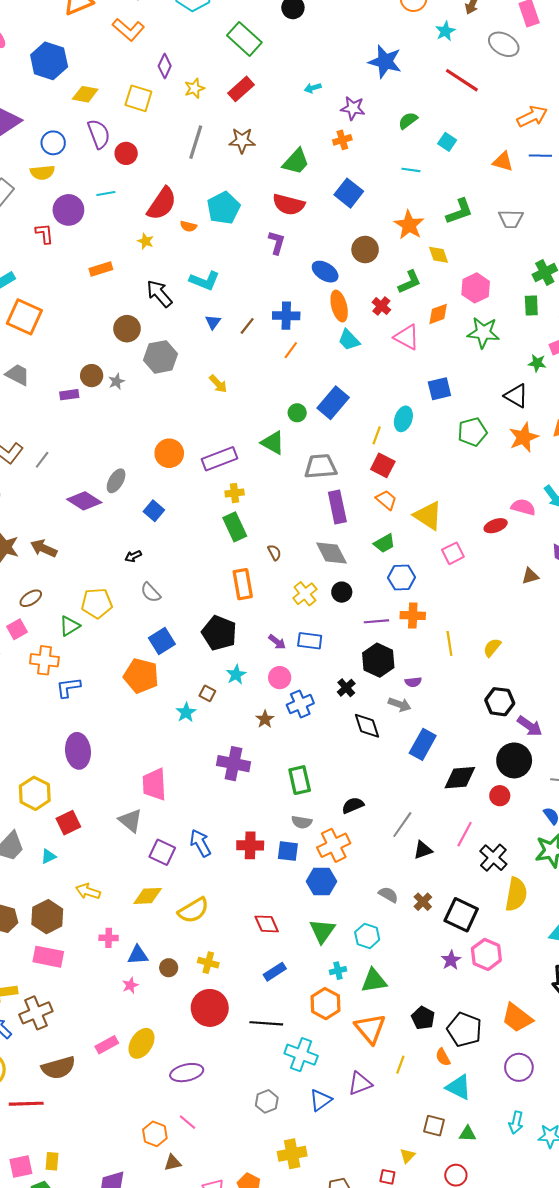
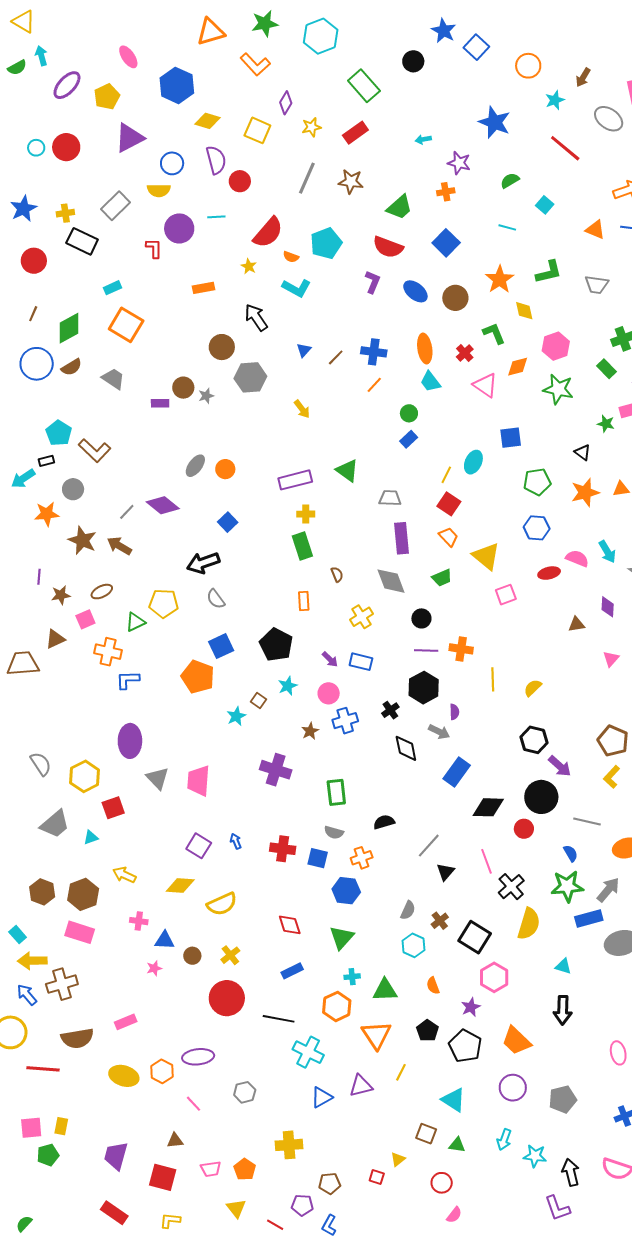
blue ellipse: (325, 272) -> (415, 291), moved
cyan L-shape: (204, 281) -> (297, 288), moved
green L-shape: (410, 282) -> (494, 333), turned -95
green rectangle: (531, 306) -> (607, 369), turned -48
black triangle: (516, 396) -> (583, 452), size x0.7
blue rectangle: (333, 403) -> (409, 439), size x0.6
green circle: (297, 413) -> (409, 413), moved
orange circle: (169, 453) -> (225, 469), moved, size x0.7
gray line: (42, 460) -> (127, 512), moved
gray trapezoid: (321, 466) -> (390, 498), size x0.7
gray ellipse: (116, 481) -> (195, 466), moved
black arrow: (133, 556) -> (203, 563), size x2.0
blue hexagon: (402, 578) -> (537, 528), moved
orange rectangle: (243, 584) -> (304, 601), size x0.7
black circle: (342, 592) -> (421, 618), moved
purple semicircle: (413, 682) -> (454, 712), turned -91
gray triangle: (130, 821) -> (158, 778), moved
pink line: (465, 834) -> (487, 861), turned -55
blue arrow: (200, 843) -> (236, 841), size x0.6
orange cross: (334, 845) -> (362, 858), size x0.7
black triangle: (423, 850) -> (445, 872), turned -36
gray semicircle: (388, 895) -> (408, 910), turned 78
cyan hexagon: (367, 936) -> (413, 945), moved
purple star: (451, 960) -> (471, 1007), moved
yellow cross: (208, 963) -> (230, 955), turned 30
yellow ellipse: (141, 1043) -> (124, 1076), moved, turned 68
orange semicircle: (443, 1057) -> (433, 986), moved
gray hexagon: (267, 1101) -> (245, 1092), moved
orange hexagon: (155, 1134) -> (162, 1071), moved

